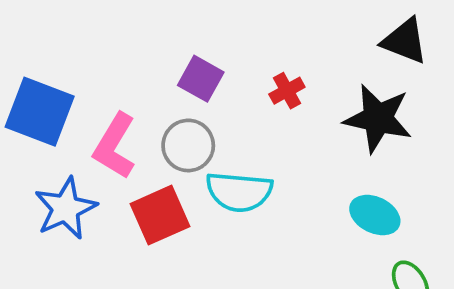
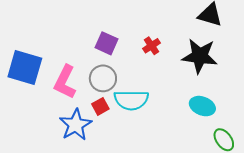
blue star: (66, 208) -> (76, 125), moved
red square: (160, 215) -> (100, 106), moved, size x0.6

